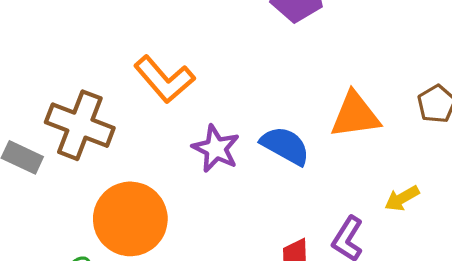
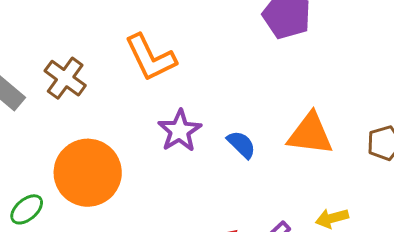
brown cross: (80, 125) -> (65, 78), size x0.7
blue semicircle: (285, 146) -> (241, 144), size x0.7

